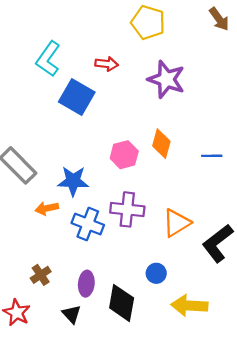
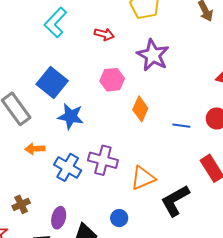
blue square: (77, 97) -> (52, 83), moved
pink hexagon: (124, 155) -> (112, 80), moved
blue star: (73, 181) -> (71, 116), moved

